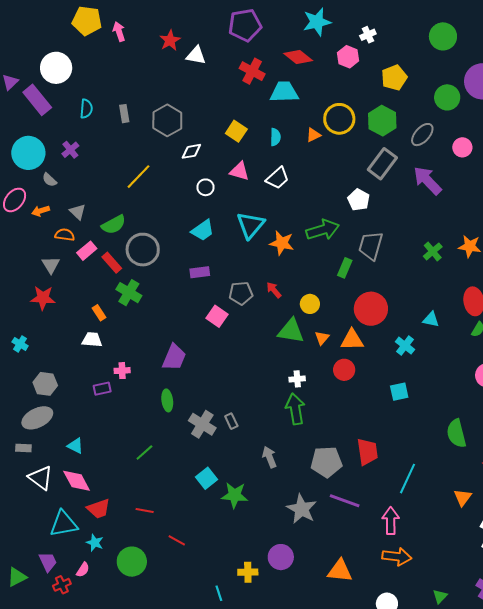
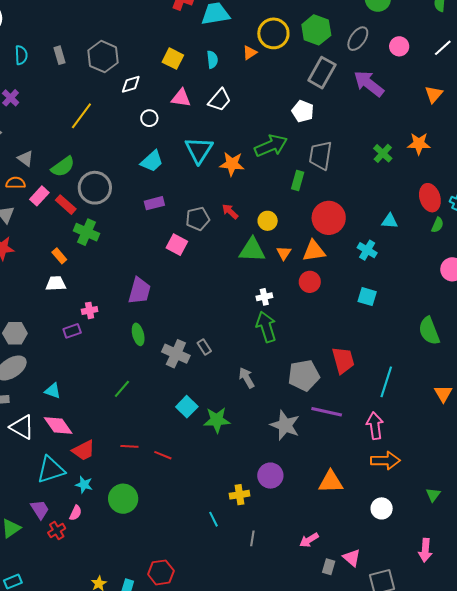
cyan square: (399, 392) -> (367, 297), turned 36
red line: (177, 540) -> (163, 455), moved

